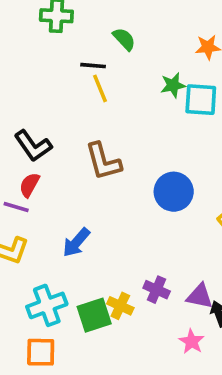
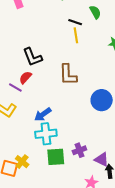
purple cross: (157, 290) -> (79, 150), turned 32
cyan cross: (47, 305) -> (46, 134), moved
yellow cross: (120, 306) -> (22, 162), moved
green square: (94, 315) -> (56, 157), moved

